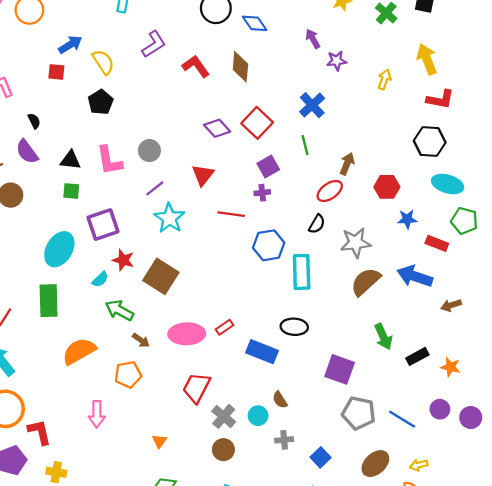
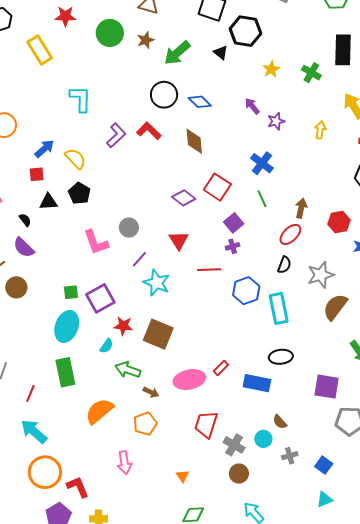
red L-shape: (196, 66) -> (149, 131), moved
black triangle: (70, 160) -> (48, 202), moved
green square: (71, 191) -> (71, 292), moved

